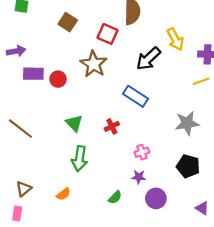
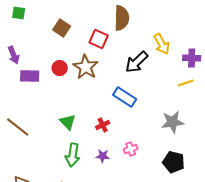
purple arrow: (16, 51) -> (14, 55), turned 78
red circle: (58, 79) -> (60, 68), moved
purple star: (139, 177) -> (103, 156), moved

